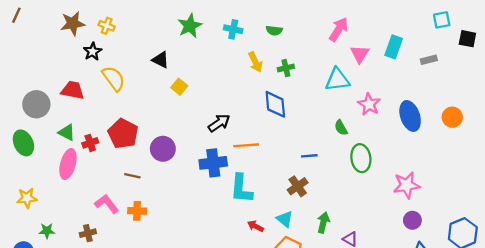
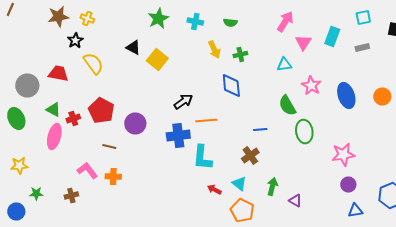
cyan square: (442, 20) -> (363, 18), moved
cyan triangle: (337, 80) -> (284, 64), size x0.7
yellow square: (179, 87) -> (157, 60), moved, size x1.5
green semicircle: (341, 128) -> (287, 106), size x1.5

